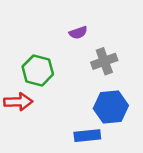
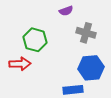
gray cross: (104, 61) -> (86, 33), turned 36

